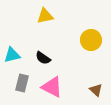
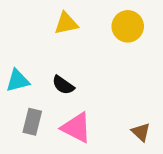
yellow circle: (91, 40) -> (128, 26), moved

